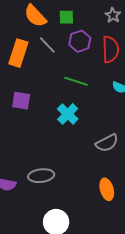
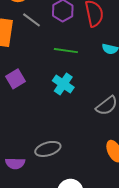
purple square: (21, 101) -> (15, 79), turned -30

